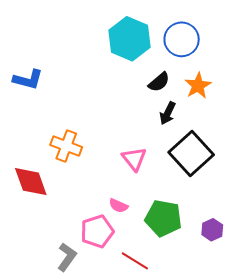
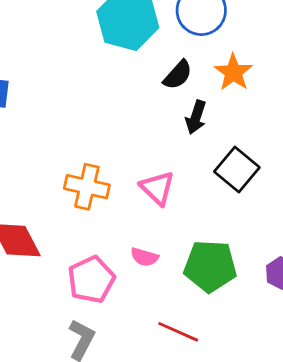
orange cross: (66, 146) -> (87, 187), moved
black square: (191, 154) -> (237, 169), size x0.7
pink pentagon: (97, 231) -> (91, 279), moved

